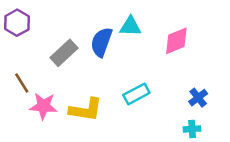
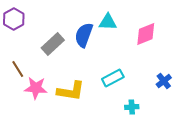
cyan cross: (192, 129) -> (132, 107), moved

